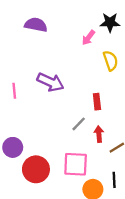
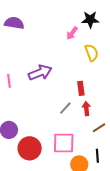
purple semicircle: (36, 25) -> (14, 23), moved
purple arrow: (50, 82) -> (40, 73), turned -45
red arrow: (99, 134) -> (86, 109), moved

